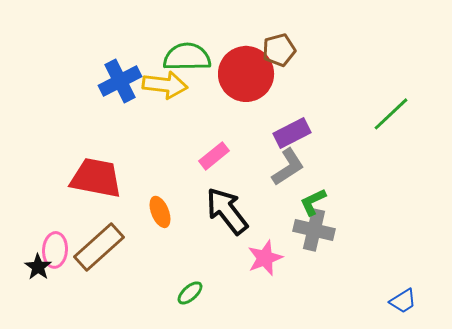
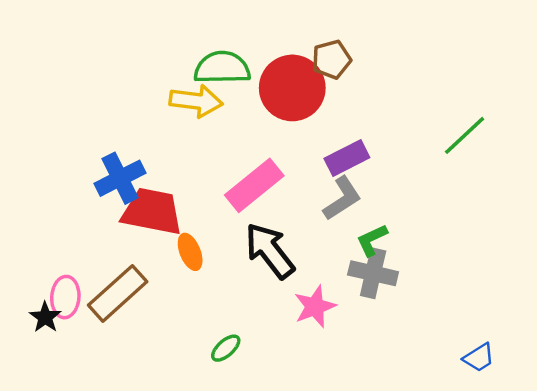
blue cross: (120, 81) -> (120, 178), moved
pink rectangle: (214, 156) -> (254, 185), size x1.6
red trapezoid: (96, 178) -> (152, 211), moved

